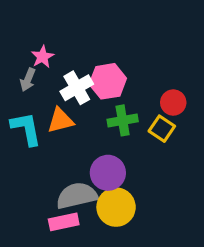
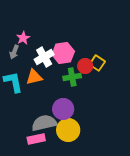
red circle: (173, 103) -> (85, 66), moved
yellow square: (162, 129) -> (97, 63), moved

